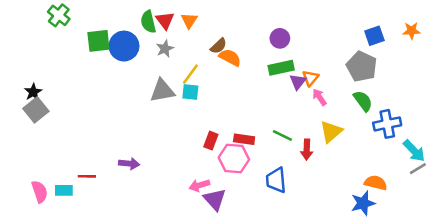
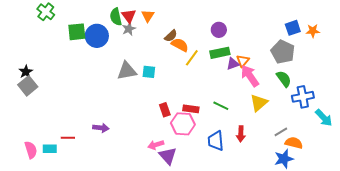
orange star: (412, 31) -> (313, 31), moved
gray star: (165, 49) -> (129, 29), moved
yellow line: (190, 74) -> (192, 58), moved
purple triangle: (298, 82) -> (233, 64), turned 32
pink arrow: (319, 97) -> (250, 76), size x1.6
red rectangle: (211, 141) -> (165, 110), turned -40
red arrow: (307, 150) -> (241, 134), moved
gray line: (418, 169) -> (281, 132), moved

